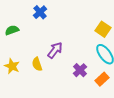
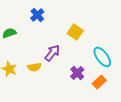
yellow square: (103, 29) -> (75, 32), moved
yellow semicircle: (37, 64) -> (34, 67), turned -80

